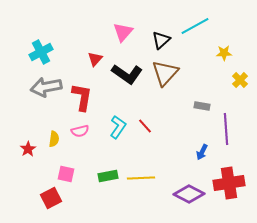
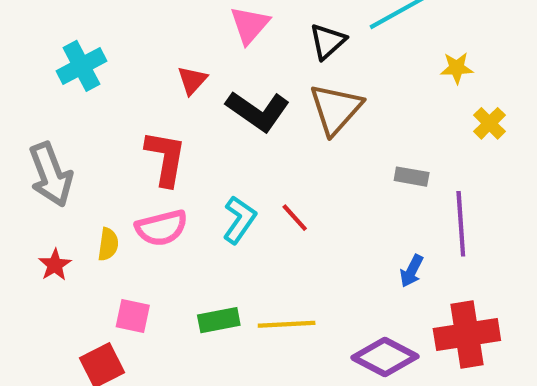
gray arrow: (46, 87) -> (51, 175), moved, turned -100
pink semicircle: (80, 131) -> (161, 228), size x1.4

